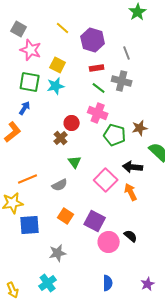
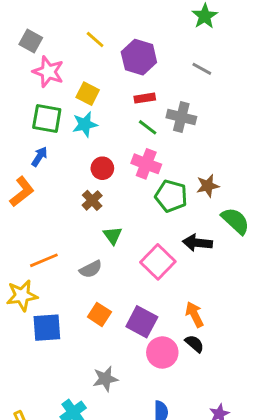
gray line: (127, 53) -> (202, 69), moved, turned -40
red circle: (72, 123) -> (102, 168), moved
orange arrow: (131, 192) -> (194, 314), moved
gray star: (58, 253) -> (105, 379), moved

